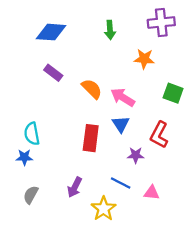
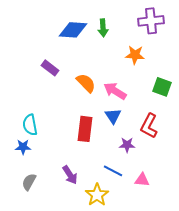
blue diamond: (51, 32) -> (73, 30), moved
purple arrow: (75, 187) -> (70, 175), turned -60

